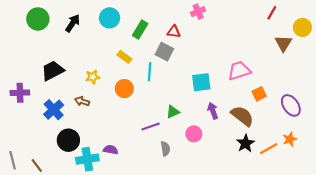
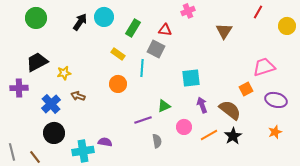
black arrow: (73, 23) -> (80, 22), moved
brown triangle: (283, 43) -> (224, 31), moved
black trapezoid: (53, 71) -> (37, 62), moved
pink trapezoid: (239, 71) -> (264, 67), moved
yellow star: (93, 77) -> (64, 73), moved
purple ellipse: (291, 105) -> (276, 100), turned -40
black circle: (68, 140) -> (54, 133), moved
orange line: (269, 149) -> (209, 135), moved

